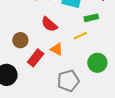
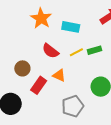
green rectangle: (91, 18) -> (95, 50), moved
yellow line: (80, 36) -> (76, 52), moved

